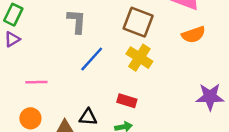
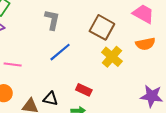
yellow cross: (139, 58) -> (112, 57), moved

